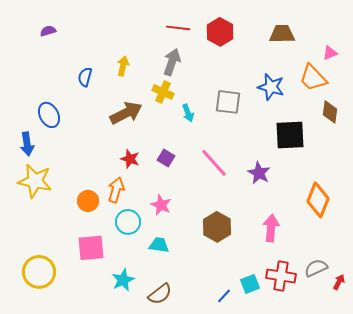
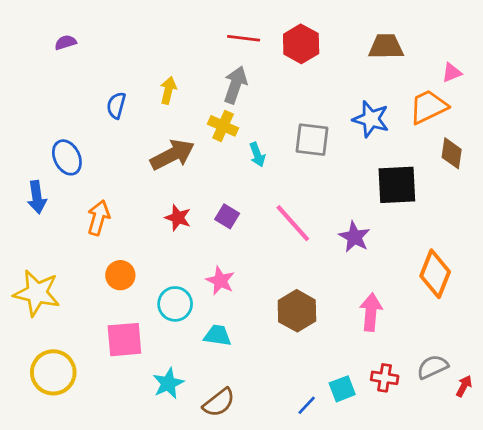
orange trapezoid: (313, 78) -> (428, 107), turned 108
yellow star: (35, 181) -> (37, 293), moved
orange arrow: (116, 190) -> (98, 218), moved
red cross: (281, 276) -> (385, 378), size x0.7

